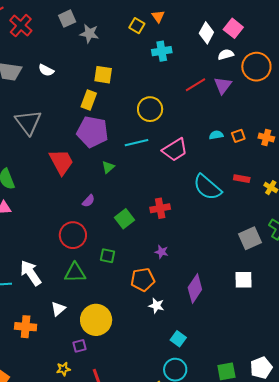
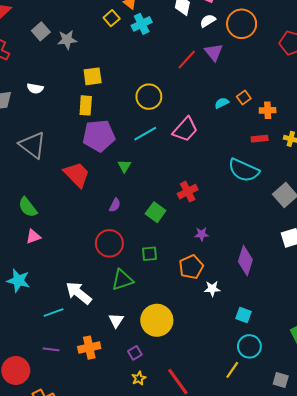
yellow square: (137, 26) -> (112, 18), turned 35
cyan cross: (162, 51) -> (142, 24), moved
orange cross: (266, 138) -> (268, 110), moved
cyan semicircle: (207, 187) -> (244, 170), moved
purple square: (79, 346) -> (135, 353), moved

